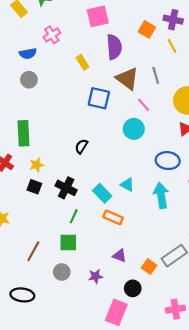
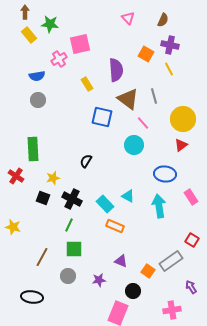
pink square: (98, 16) -> (80, 44), moved
yellow star: (37, 165) -> (53, 178), moved
green line: (74, 216) -> (69, 225), moved

